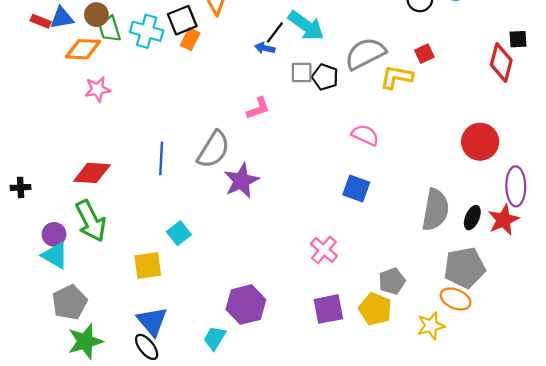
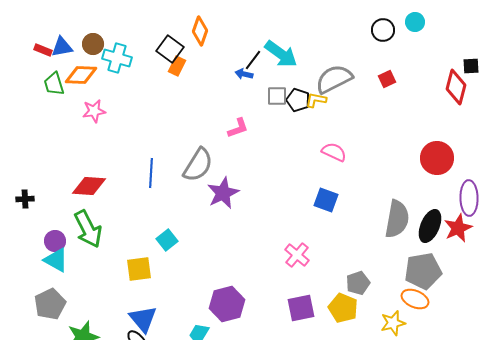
black square: (182, 20) -> (170, 49), turned -32
green trapezoid: (110, 29) -> (54, 84), moved
cyan cross: (147, 31) -> (117, 58), moved
yellow L-shape: (396, 77) -> (316, 100), moved, size x0.7
black ellipse: (472, 218) -> (430, 226), size x1.5
gray pentagon: (70, 302) -> (50, 304), moved

